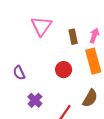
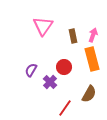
purple semicircle: (19, 73) -> (31, 70), moved, turned 56
purple cross: (35, 100) -> (50, 82), moved

